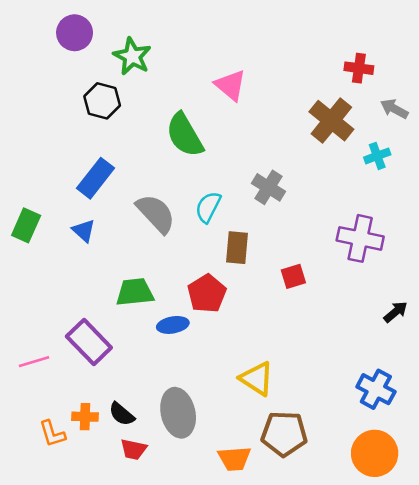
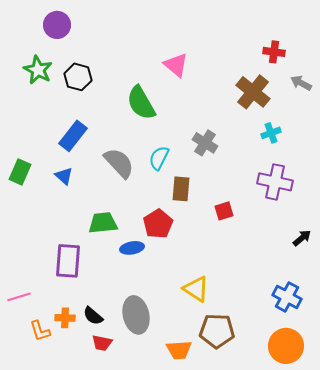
green star: (132, 56) -> (38, 70), moved
cyan cross: (377, 156) -> (271, 133), moved
purple rectangle: (89, 342) -> (68, 261), turned 48
pink line: (34, 362) -> (19, 297), moved

